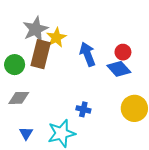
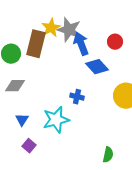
gray star: (35, 29) -> (69, 30), moved, turned -30
blue diamond: (119, 69) -> (97, 67), moved

